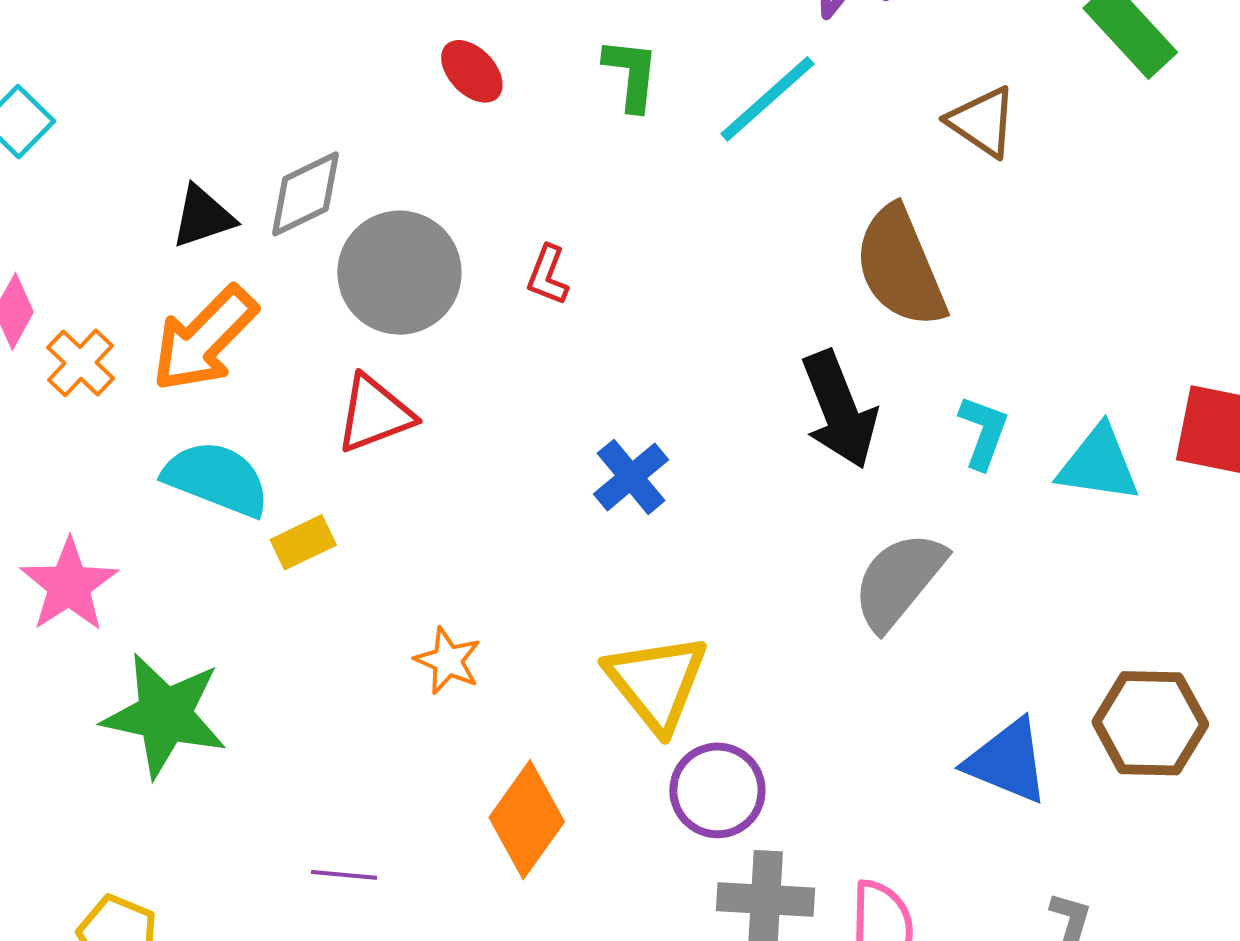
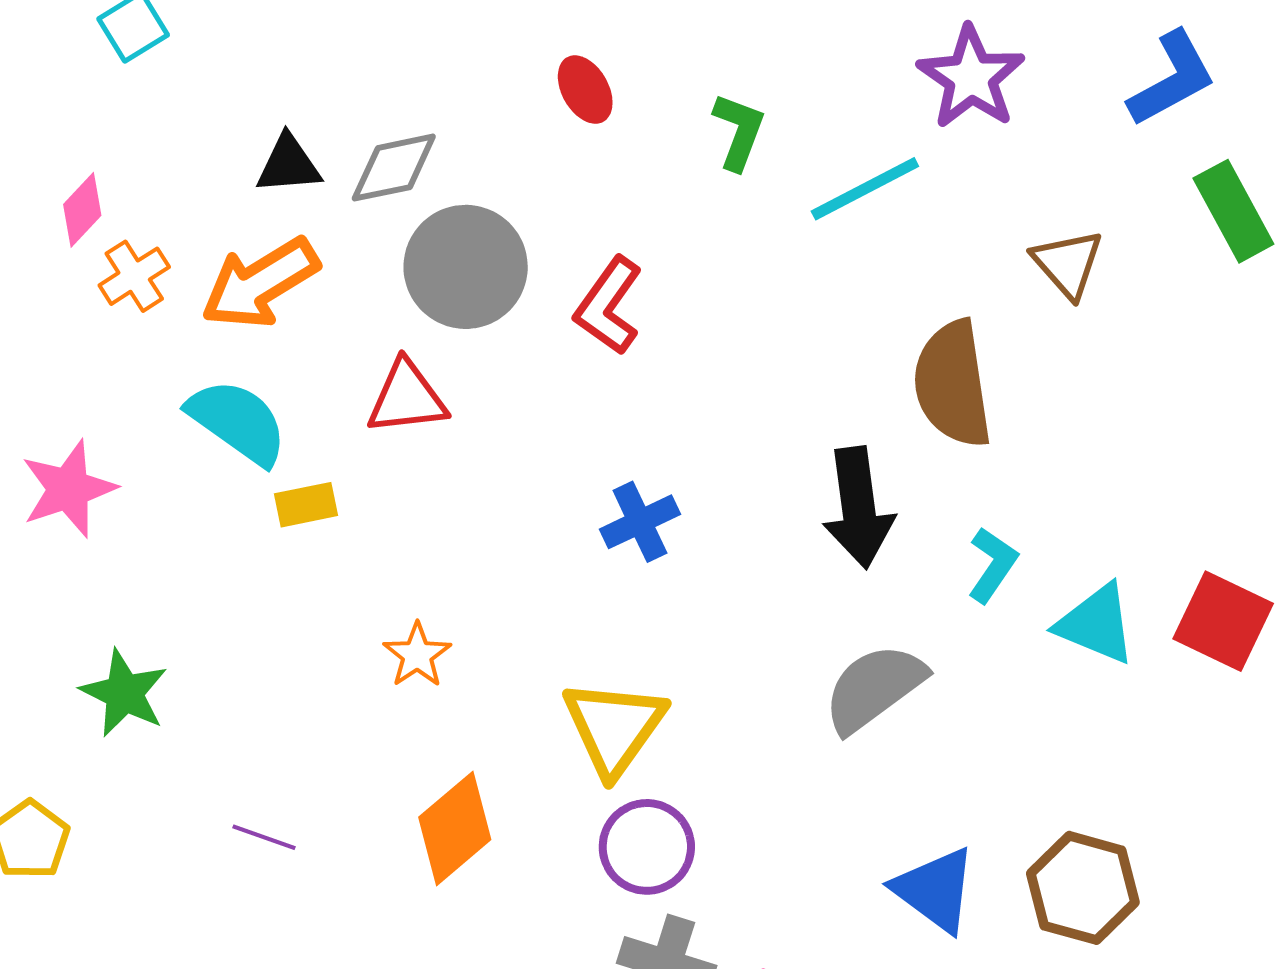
red L-shape: (548, 275) -> (609, 306), size x1.6
green star: (165, 715) -> (124, 693), moved, size x0.7

